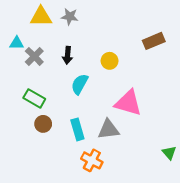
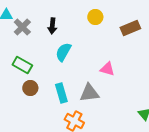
brown rectangle: (154, 41) -> (130, 28), moved
yellow circle: (110, 61) -> (95, 17), moved
pink triangle: (128, 103) -> (107, 69), size x0.6

